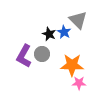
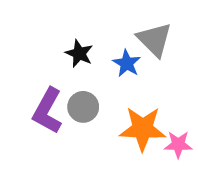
black star: (49, 34) -> (79, 53), moved
pink star: (79, 83) -> (178, 145), moved

